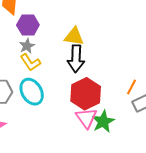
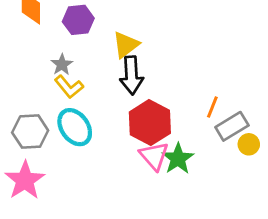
purple hexagon: (28, 25) -> (78, 20), moved
yellow triangle: (74, 36) -> (126, 45), turned -40

